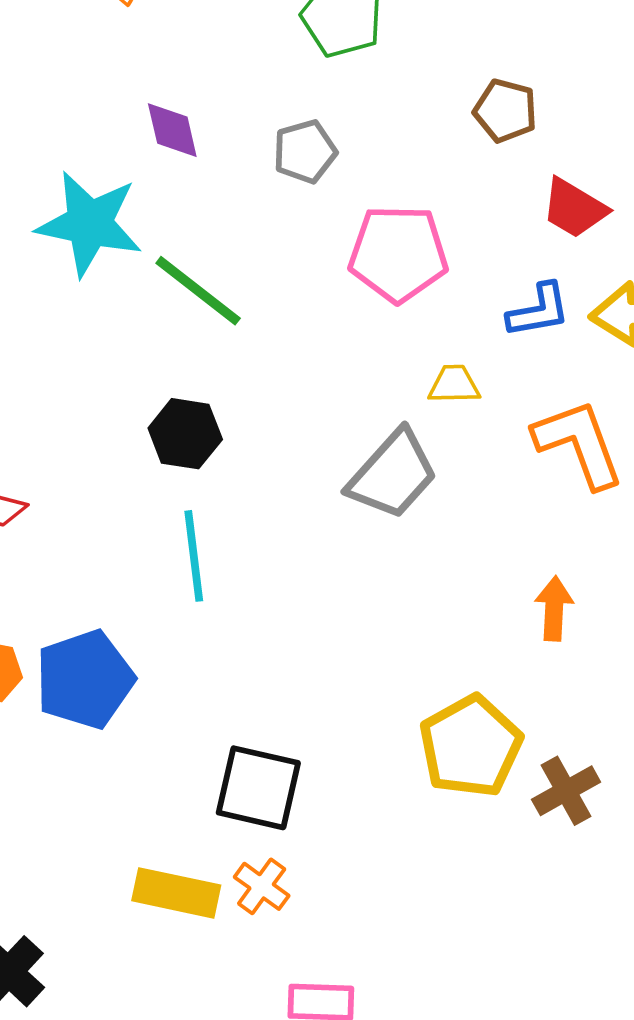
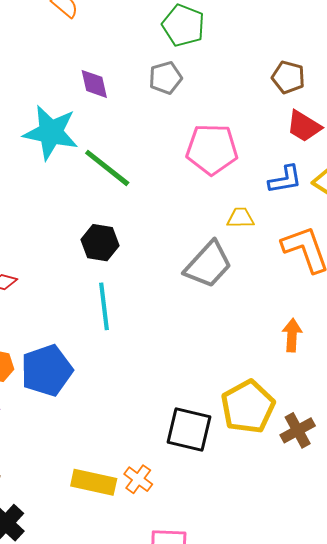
brown pentagon: (505, 111) -> (288, 77), moved
gray pentagon: (305, 152) -> (165, 78), moved
black square: (258, 788) -> (189, 429), moved

